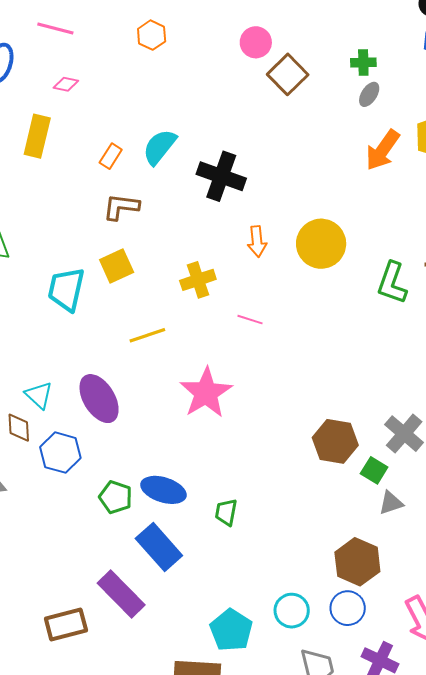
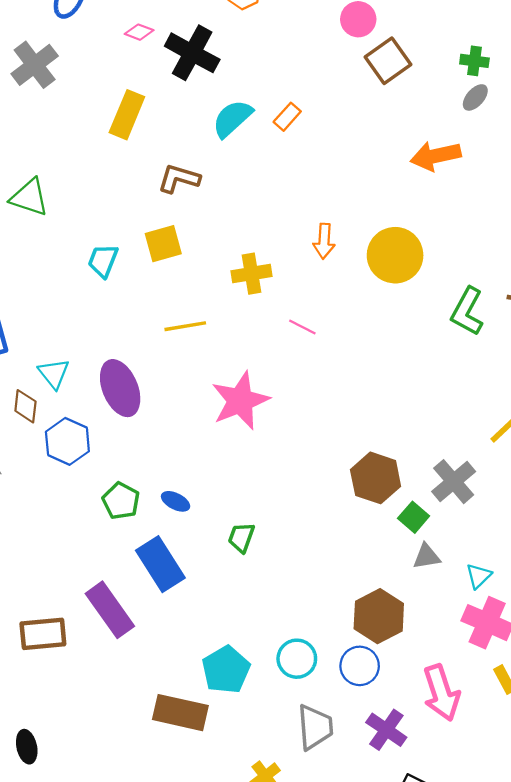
yellow rectangle: (37, 136) -> (127, 115), moved
orange arrow: (383, 150) -> (436, 156), moved, turned 33
orange rectangle: (111, 156) -> (287, 117), moved
black cross: (221, 176) -> (192, 53), moved
cyan trapezoid: (66, 289) -> (103, 261), size x0.7
blue ellipse: (163, 490) -> (176, 501), size x0.6

